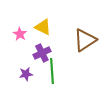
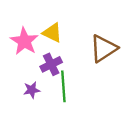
pink star: (20, 34) -> (24, 41), size x1.6

